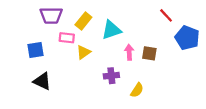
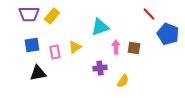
purple trapezoid: (51, 15) -> (29, 14), moved
yellow rectangle: (83, 21) -> (52, 16), moved
pink rectangle: (67, 38) -> (55, 52), moved, turned 72
black triangle: (42, 81) -> (38, 73), turned -36

